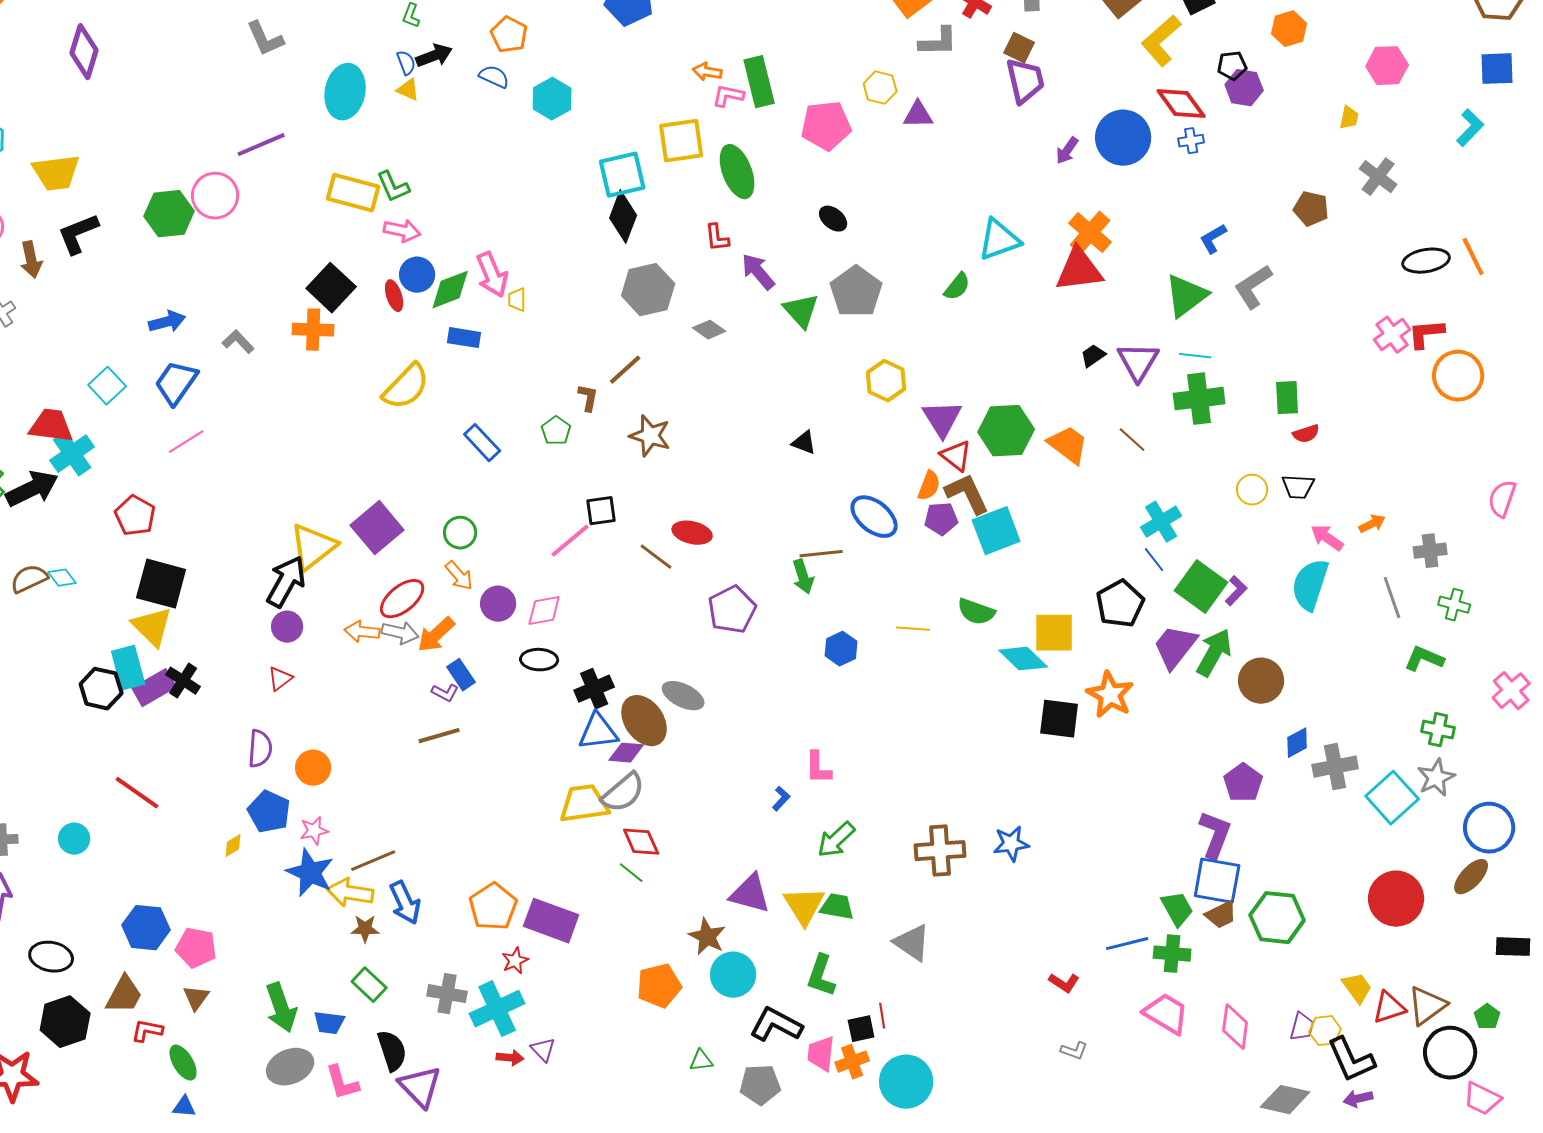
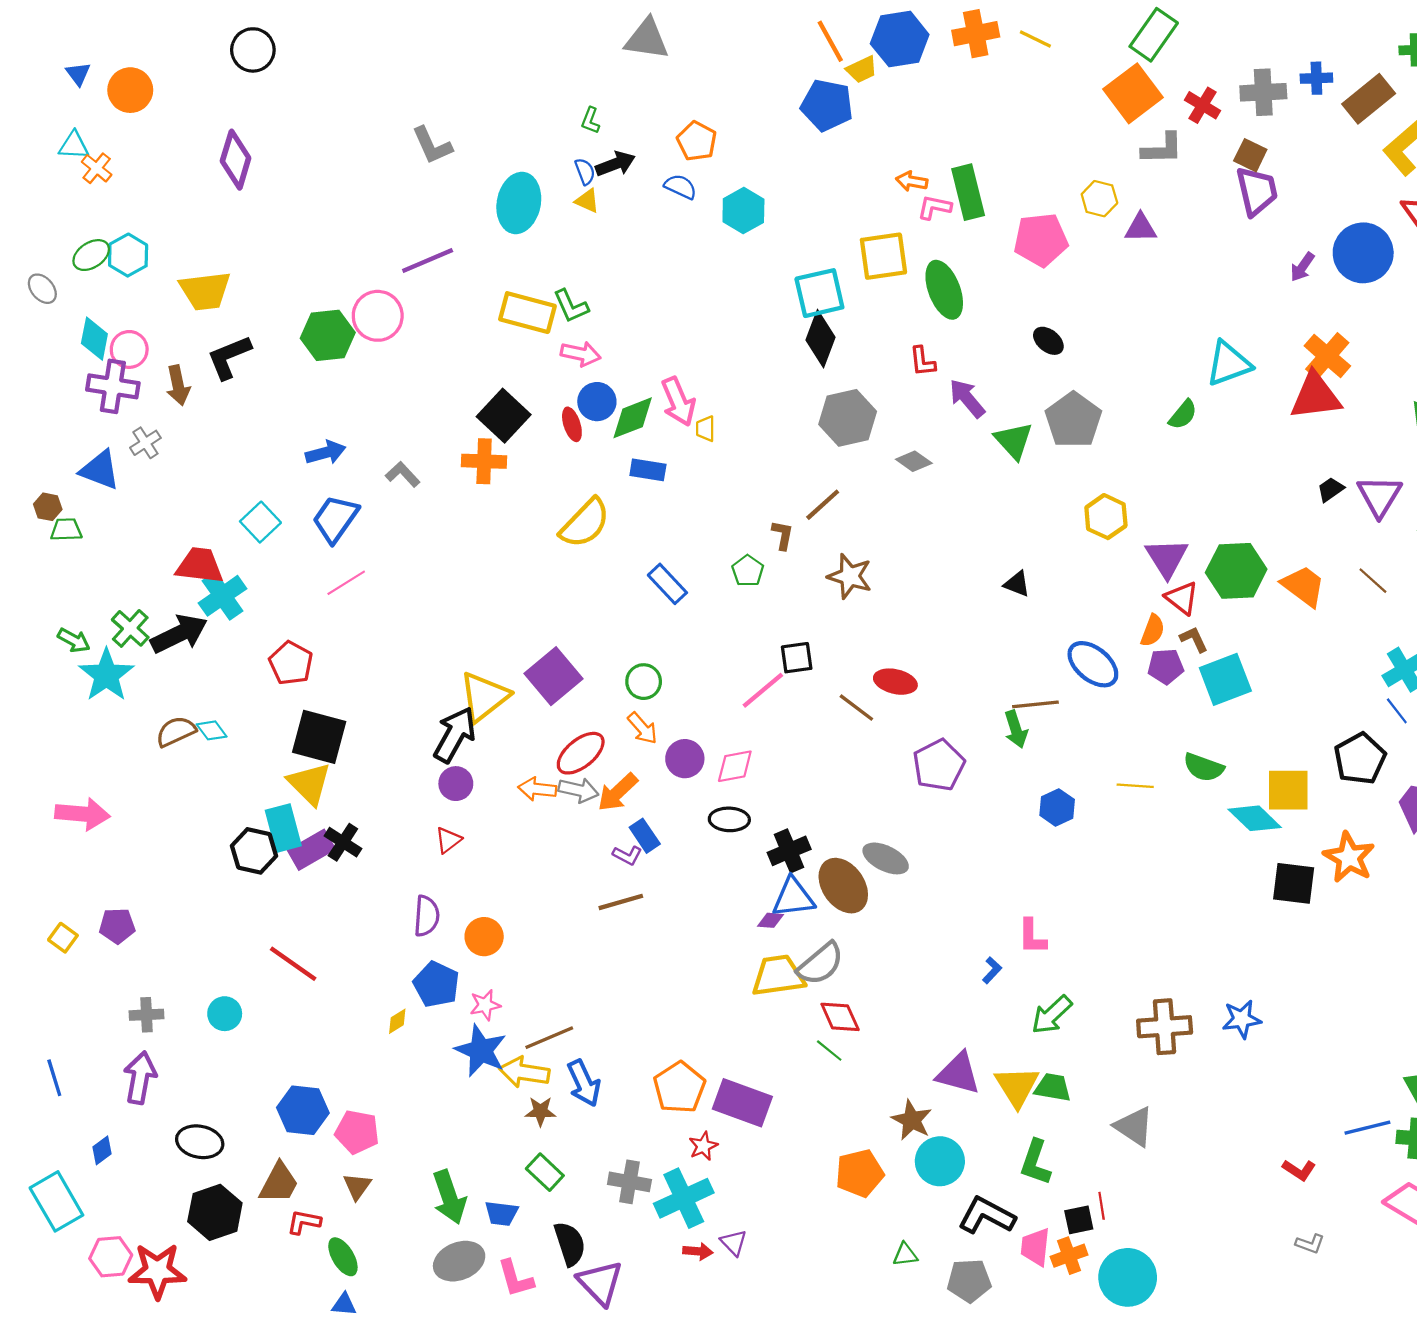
brown L-shape: (967, 494) -> (1194, 639), size x0.6
purple diamond: (626, 753) -> (771, 920), moved, size x0.7

